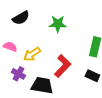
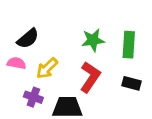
black semicircle: (21, 18) -> (28, 39), moved
green star: (58, 24) -> (93, 40), moved

